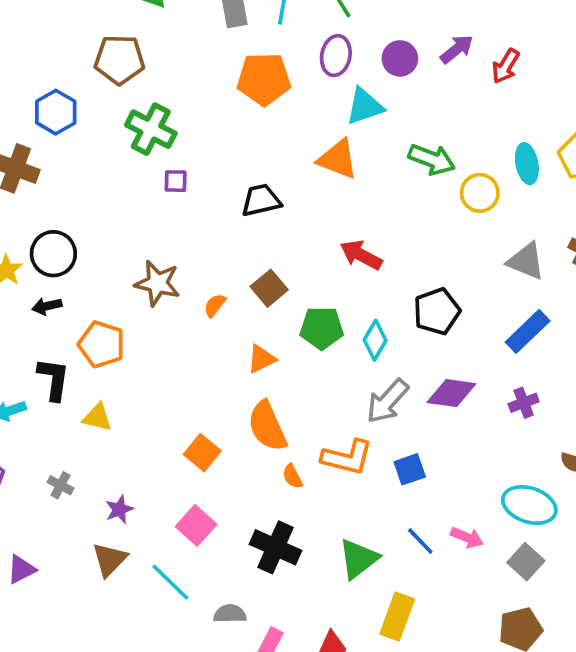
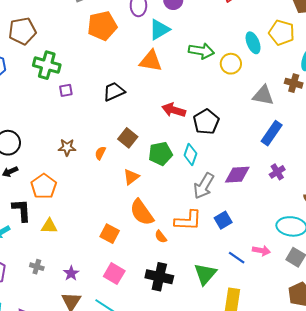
brown star: (157, 283) -> (67, 147), size x0.7
black pentagon: (437, 311) -> (206, 122), moved
orange pentagon: (102, 344) -> (44, 186), turned 30

